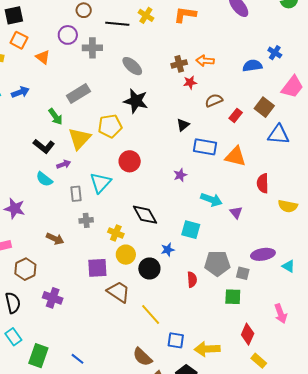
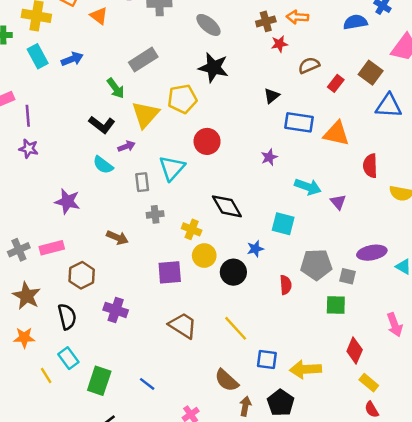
brown trapezoid: (118, 292) -> (183, 325), moved

